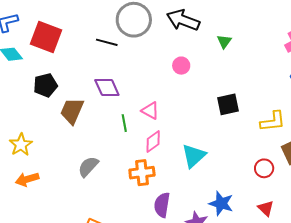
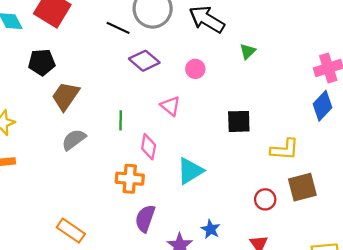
purple diamond: (107, 87) -> (144, 61), moved, turned -36
pink triangle: (150, 111) -> (170, 106), moved
pink diamond: (153, 141) -> (149, 147), turned -55
gray semicircle: (88, 167) -> (74, 140), moved
blue star: (221, 203) -> (211, 229), size x0.7

